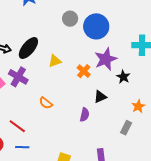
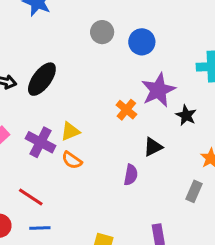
blue circle: (96, 26) -> (142, 42), size x0.7
yellow triangle: (55, 61) -> (70, 131), moved
purple cross: (18, 77) -> (40, 142), moved

